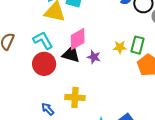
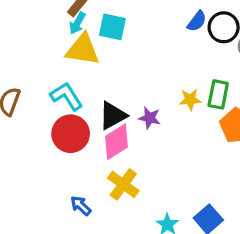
pink diamond: (78, 39) -> (116, 142), moved
black triangle: (71, 54) -> (113, 116), turned -42
yellow cross: (75, 97) -> (123, 184), turned 36

